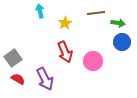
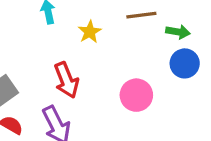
red arrow: (65, 52) -> (66, 80), moved

